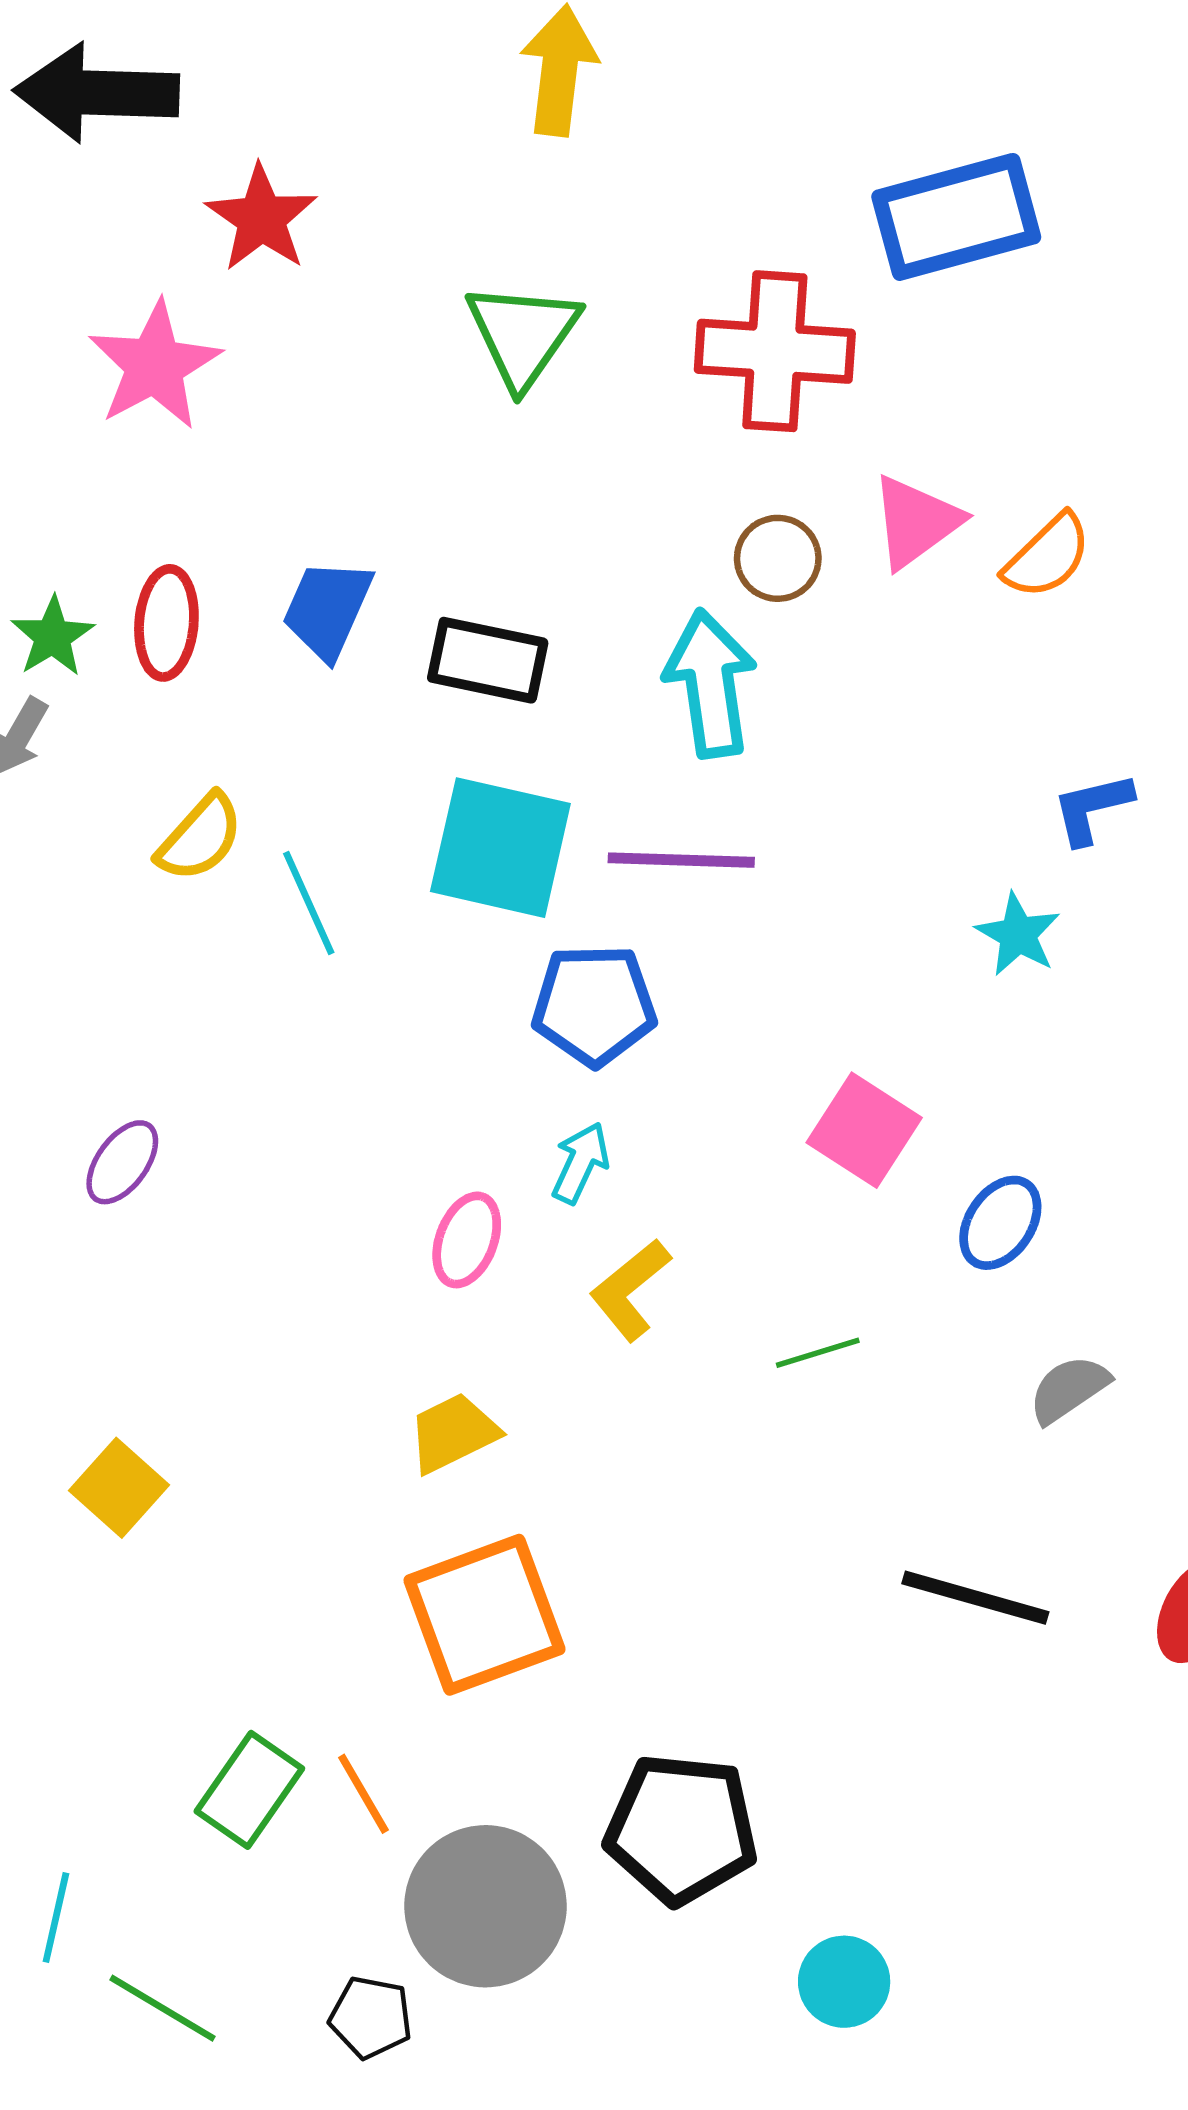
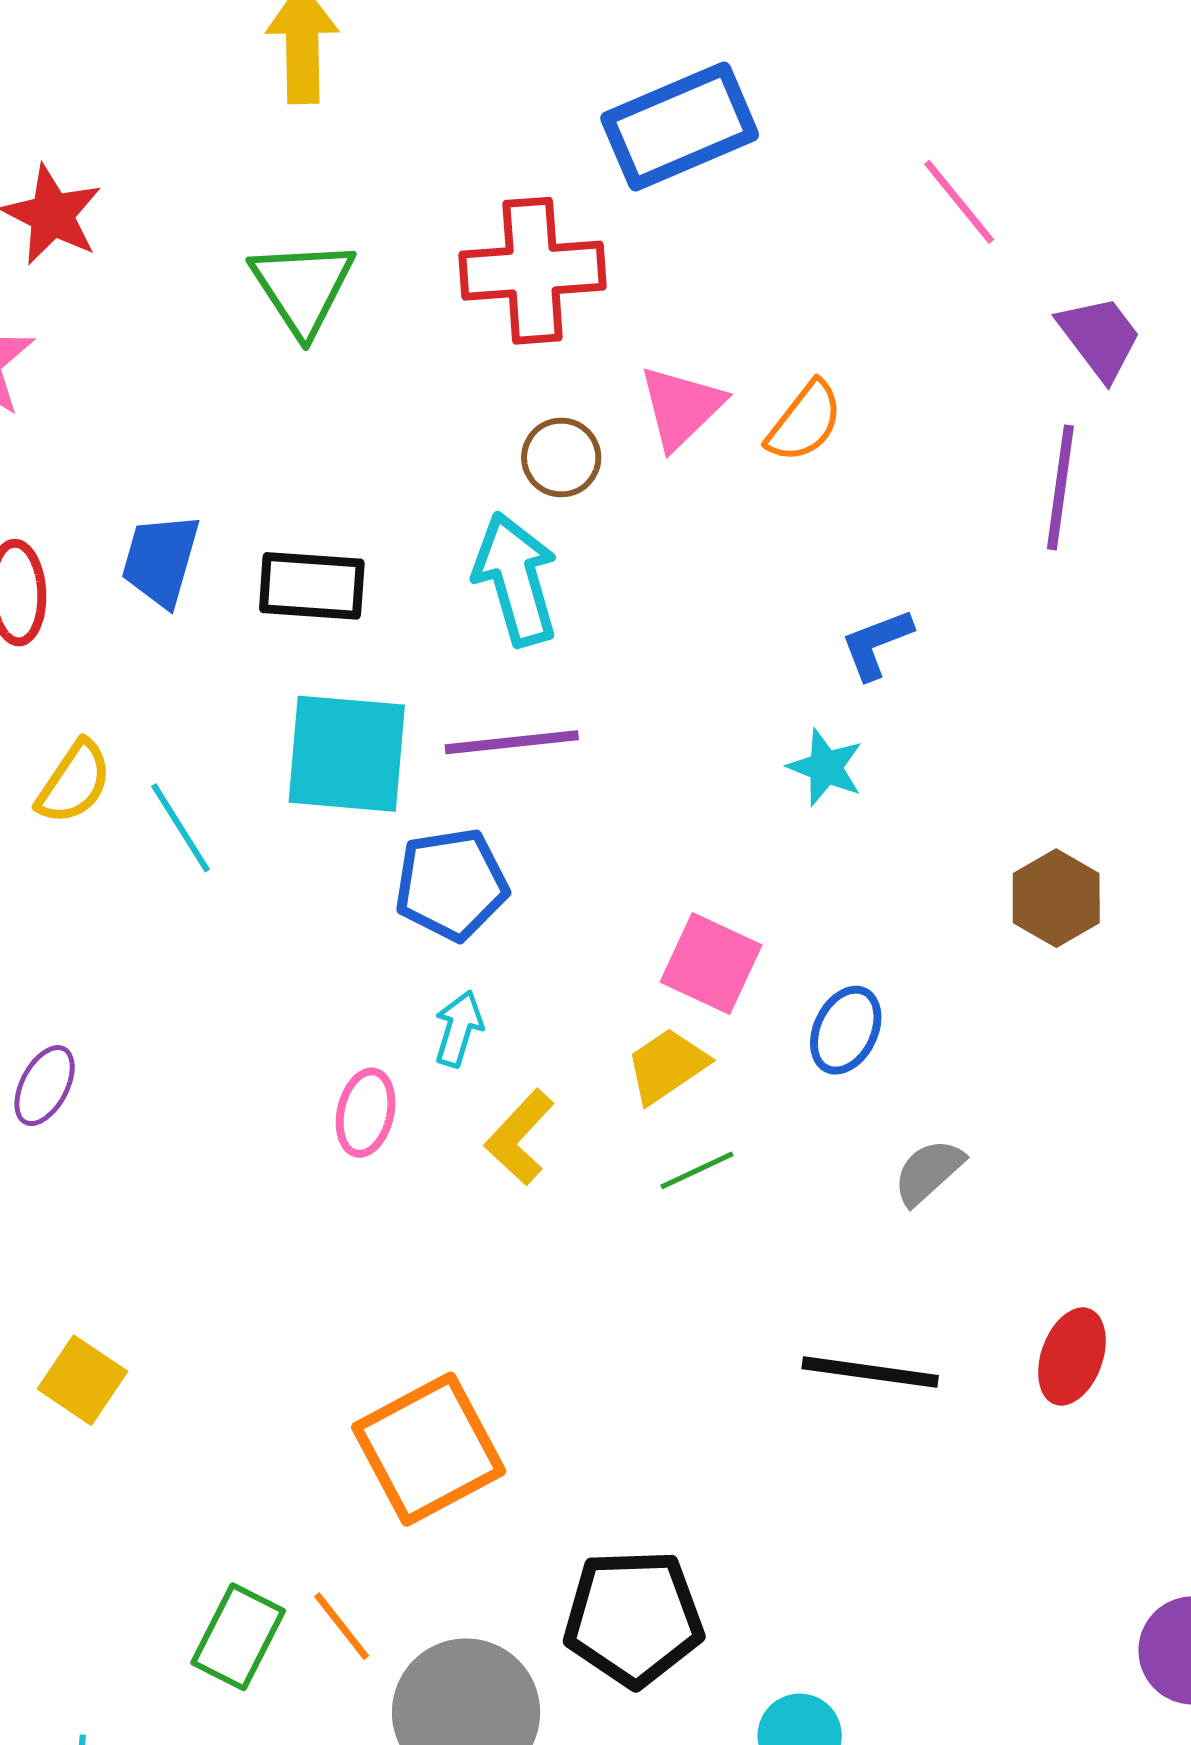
yellow trapezoid: (453, 1433) -> (667, 1066), moved

